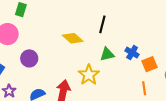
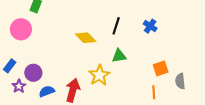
blue cross: (132, 53) -> (150, 26), moved
purple circle: (29, 58) -> (33, 73), moved

